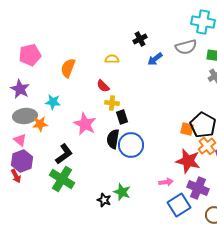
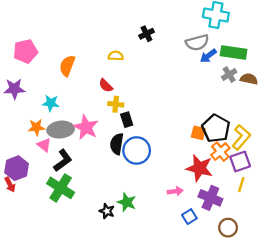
blue arrow: (155, 59) -> (208, 56), moved
purple star: (20, 89) -> (14, 89), turned -30
gray ellipse: (25, 116) -> (61, 130), moved
pink triangle: (20, 140) -> (44, 145), moved
blue square: (179, 205) -> (189, 217), size x0.6

